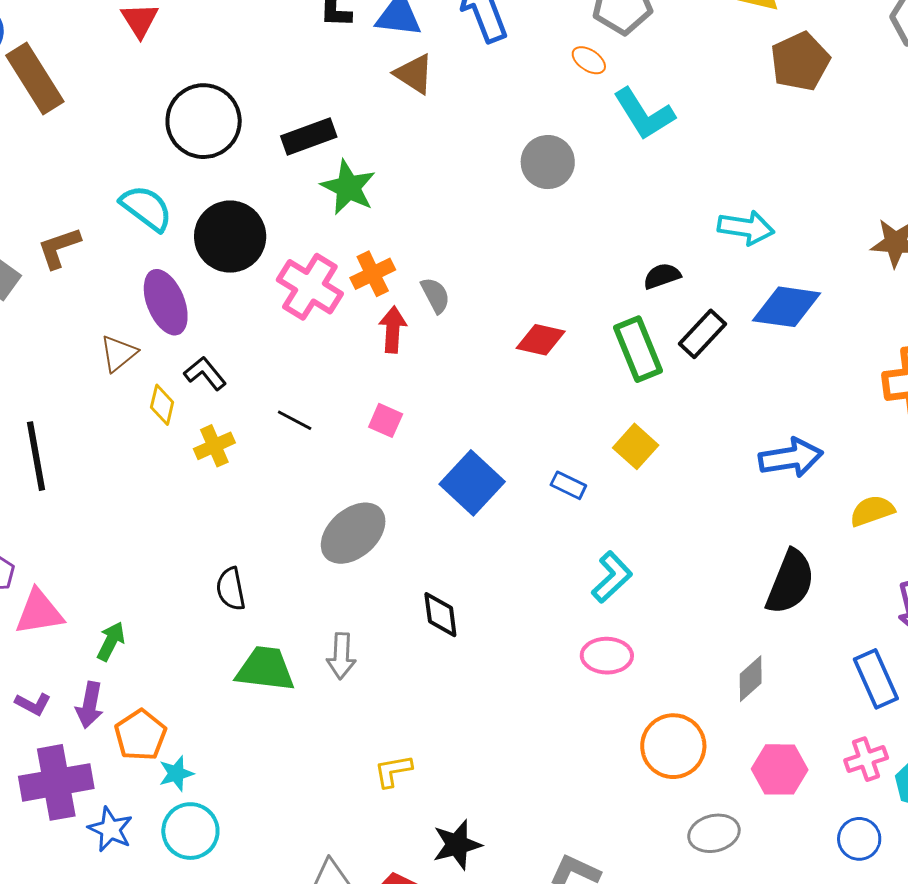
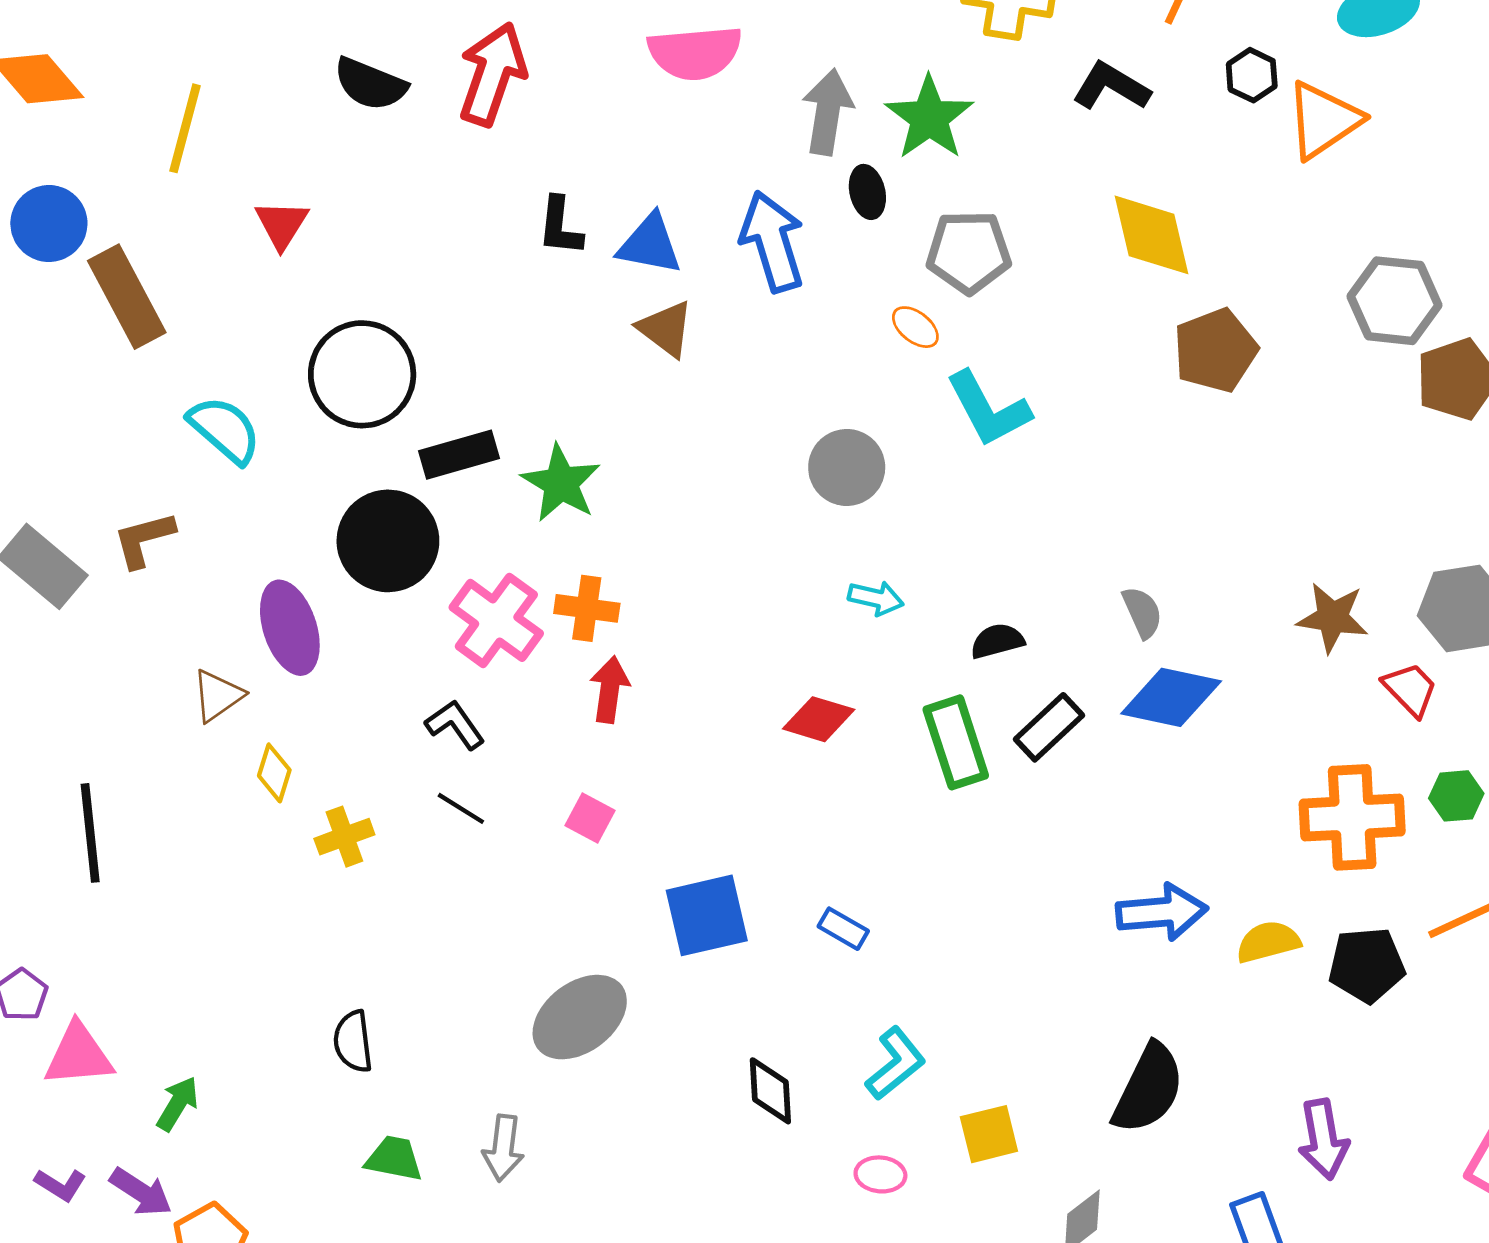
black rectangle: (309, 136) -> (459, 455), moved
cyan semicircle: (146, 208) -> (225, 430), moved
cyan arrow: (746, 228) -> (876, 598), moved, size x0.7
orange cross: (373, 274) -> (587, 608), turned 30
gray semicircle: (435, 295) -> (1142, 612), moved
black L-shape: (205, 373) -> (455, 725), moved
yellow square: (636, 446) -> (989, 1134), moved, turned 30
blue square: (472, 483) -> (707, 915), turned 30
yellow semicircle: (872, 511) -> (1268, 942), moved
gray ellipse: (353, 533) -> (580, 1017), moved
black diamond: (440, 615) -> (770, 1091), moved
pink ellipse: (607, 656) -> (880, 1174), size x0.7
green trapezoid: (265, 669) -> (394, 1159), size x0.7
purple arrow: (90, 705) -> (141, 1192), turned -72

